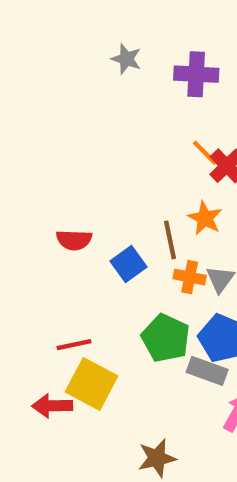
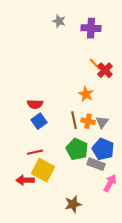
orange star: (205, 218) -> (86, 94), moved
brown line: (170, 240) -> (74, 120), moved
blue square: (129, 264) -> (39, 121), moved

